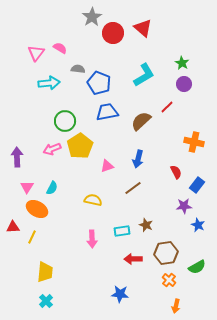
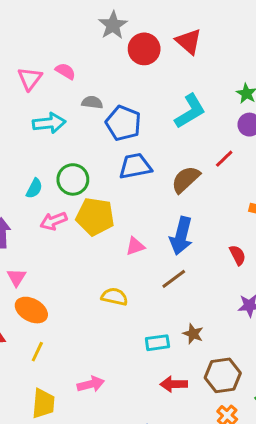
yellow pentagon: (80, 146) -> (95, 217), turned -30
blue arrow: (138, 159) -> (181, 236), size x1.4
cyan semicircle: (52, 188) -> (34, 188), moved
yellow line: (32, 237) -> (37, 352), moved
pink arrow: (92, 239) -> (91, 384), moved, turned -102

